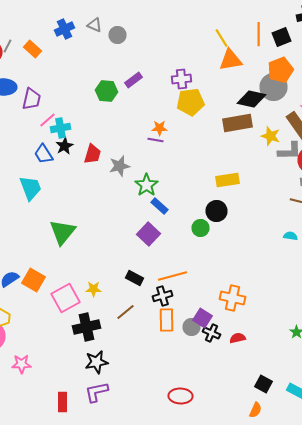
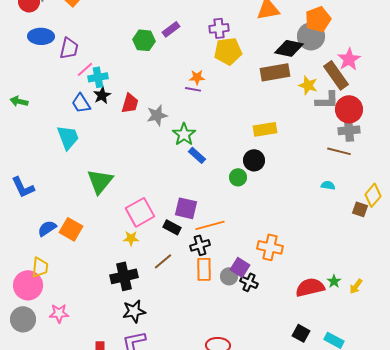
purple square: (148, 234) -> (186, 208), moved, turned -30
pink square: (66, 298) -> (140, 212), moved
red semicircle: (238, 338) -> (310, 287), moved, size x1.8

